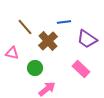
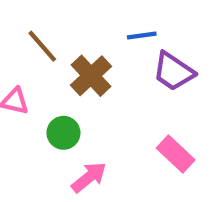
blue line: (64, 22) -> (142, 35), moved
pink rectangle: (81, 69) -> (176, 154), moved

